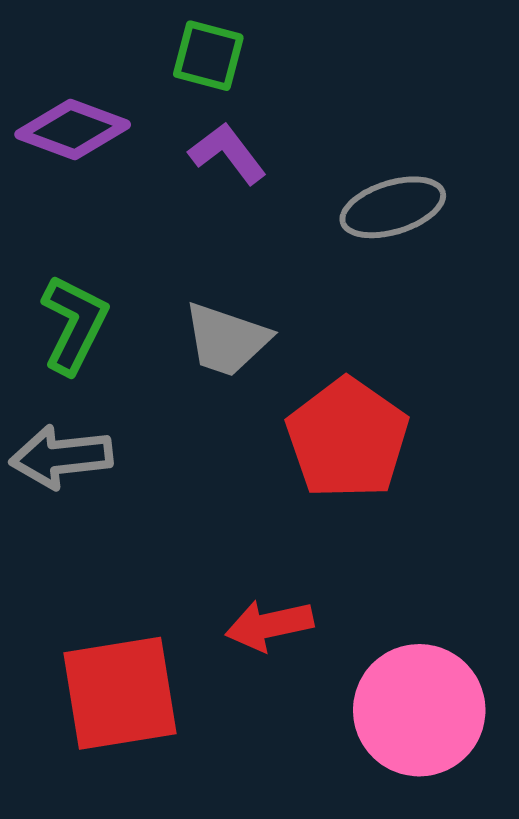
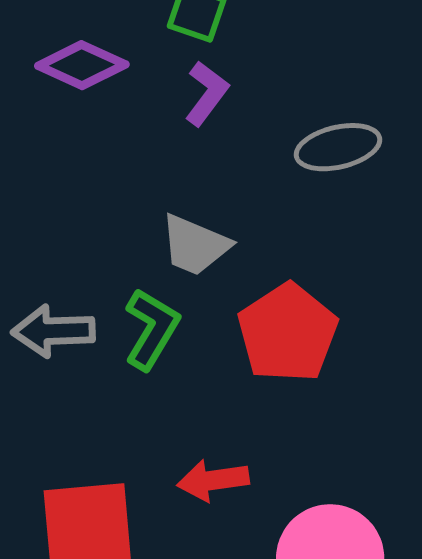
purple L-shape: (228, 153) -> (207, 93), turned 70
green L-shape: (74, 324) -> (152, 329), moved

